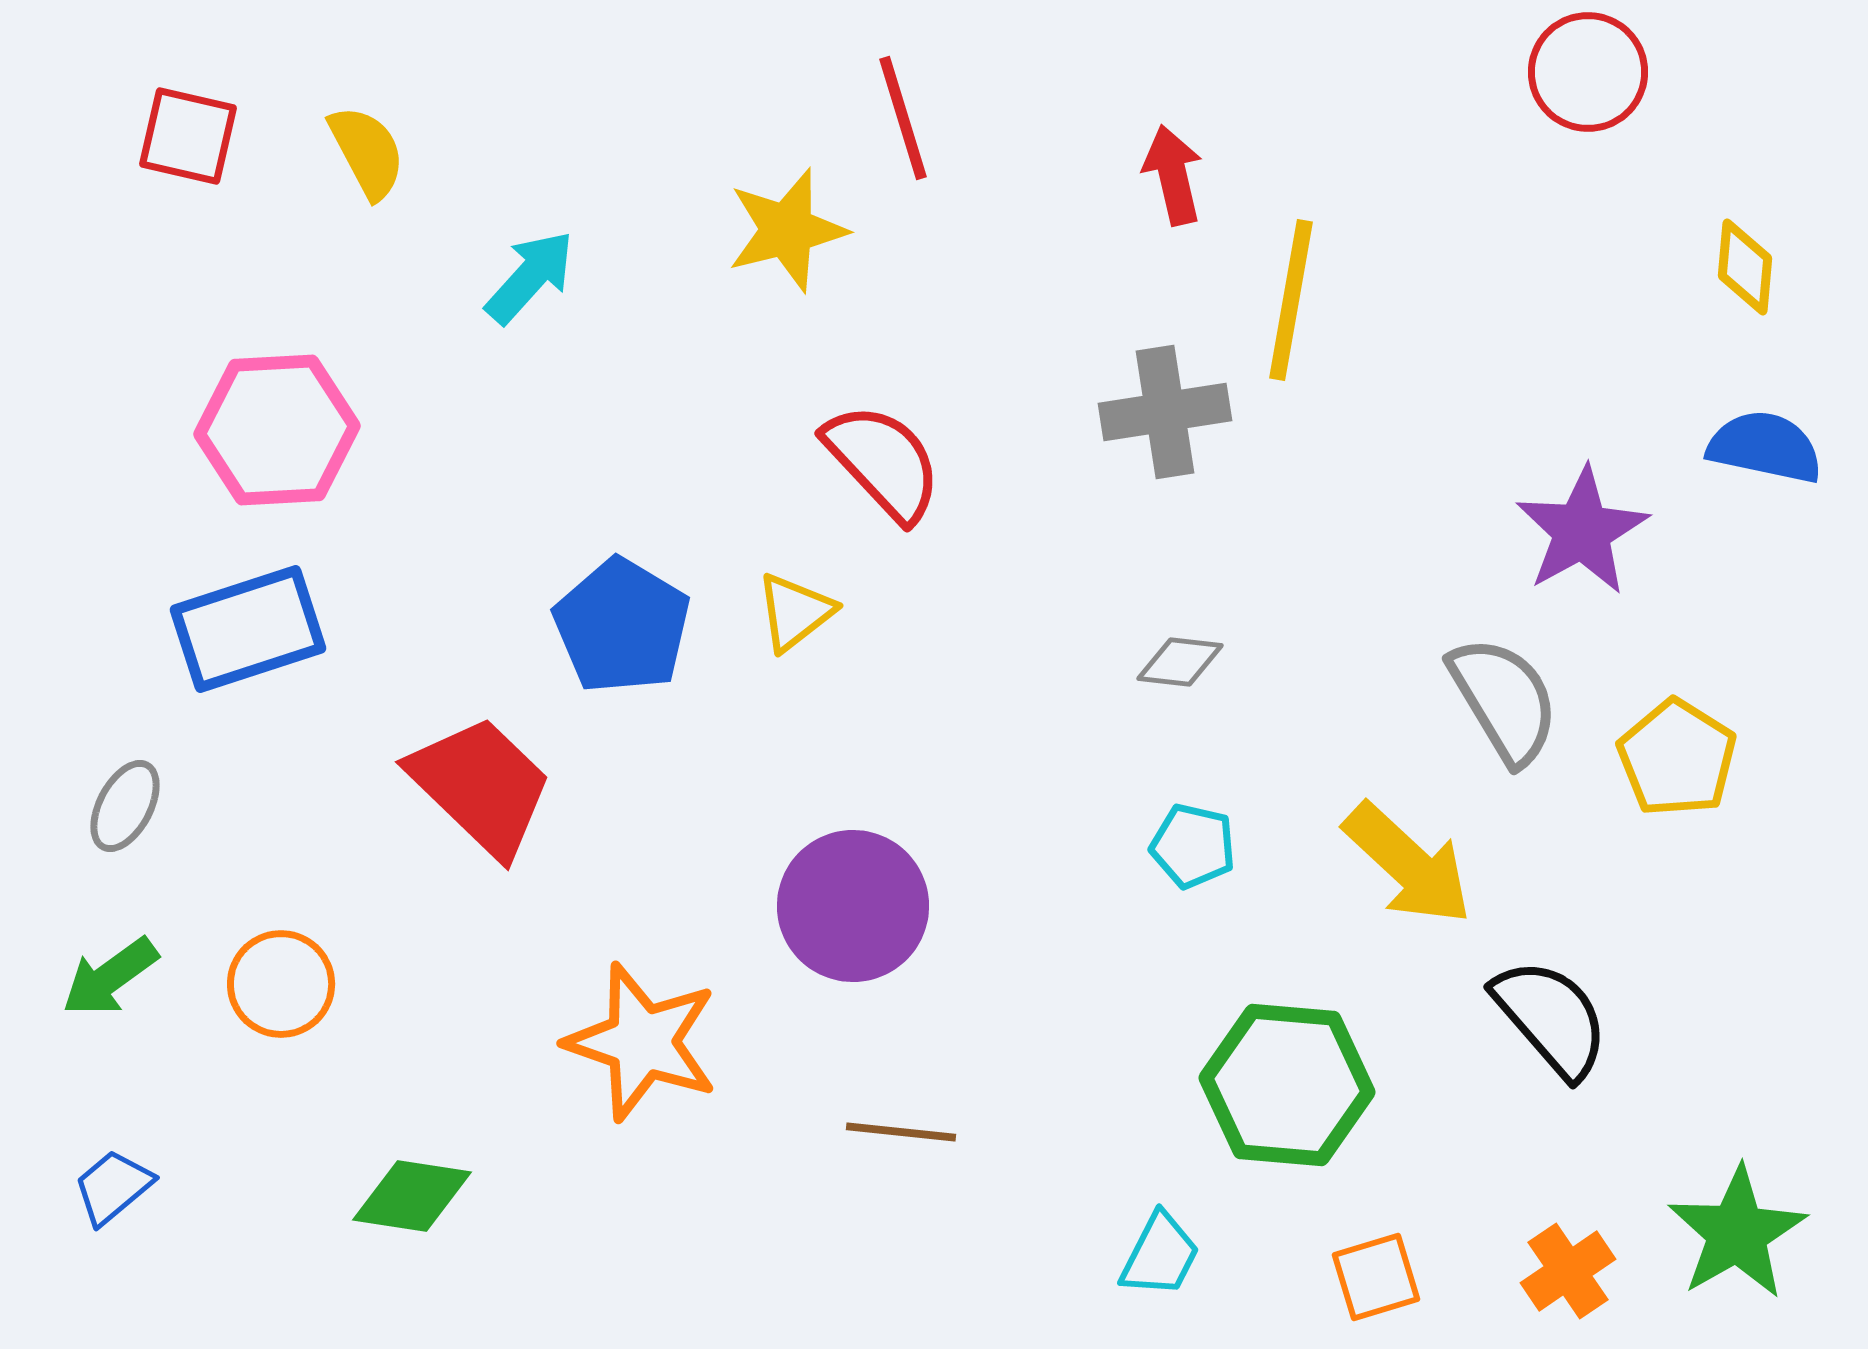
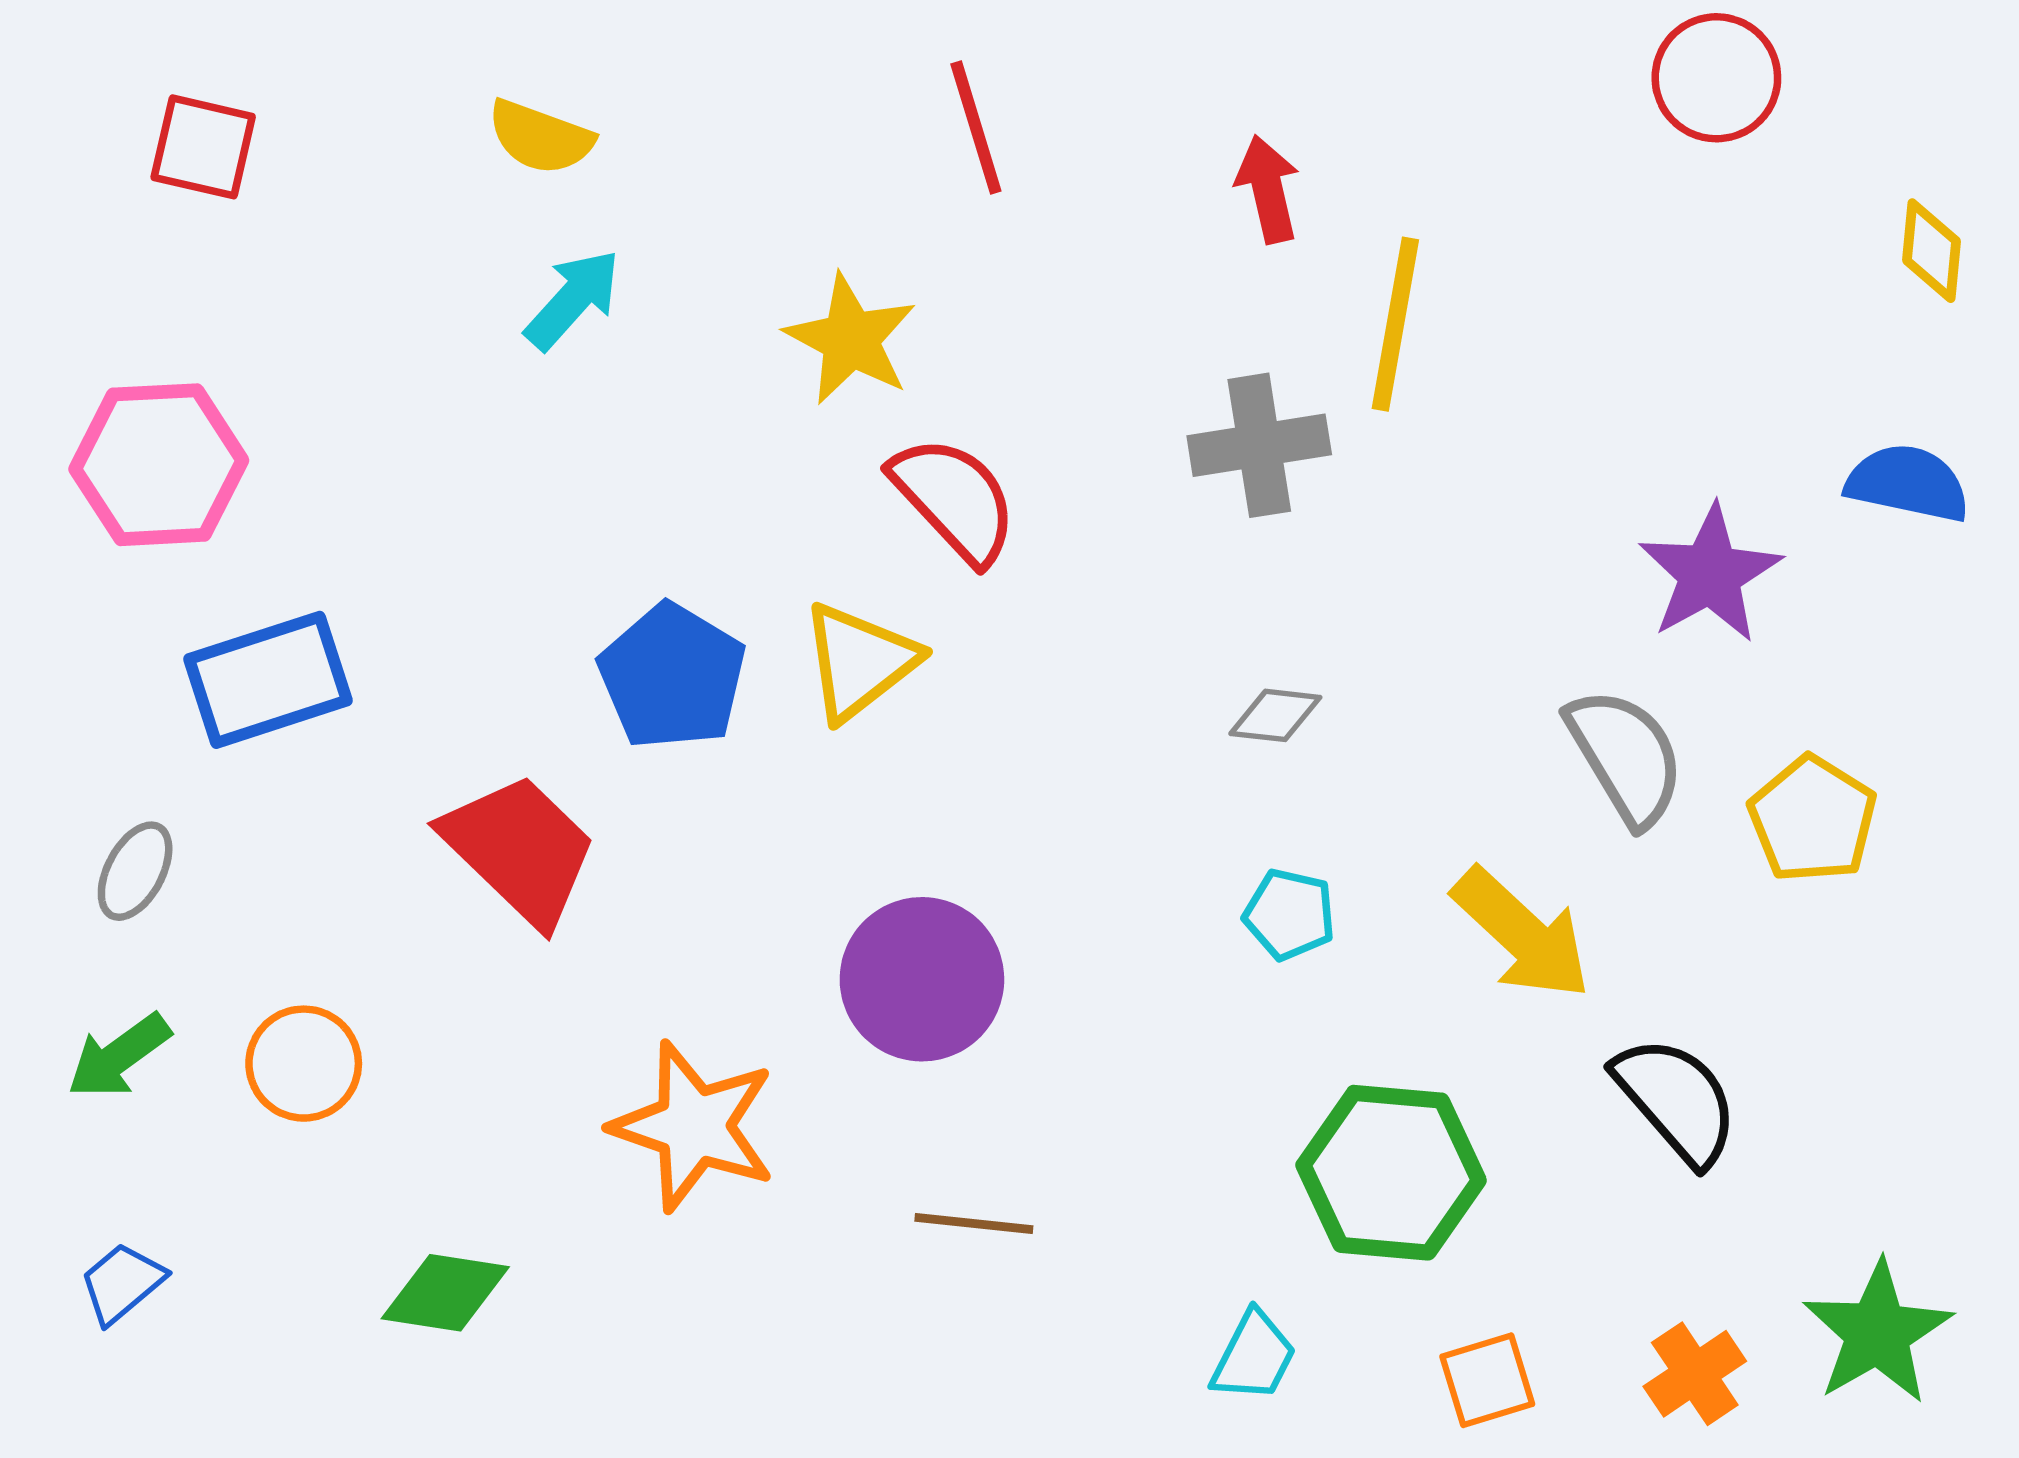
yellow semicircle: (367, 152) -> (540, 137), moved, turned 138
yellow star: (787, 230) -> (851, 339), moved, turned -30
yellow diamond: (1745, 267) -> (1932, 251), moved
pink hexagon: (277, 430) -> (159, 465), moved
yellow triangle: (795, 612) -> (859, 661), size x1.4

